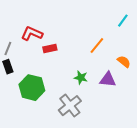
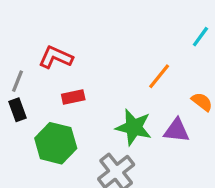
red rectangle: (50, 49) -> (73, 97), moved
green star: (81, 78) -> (134, 127), size x1.6

